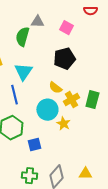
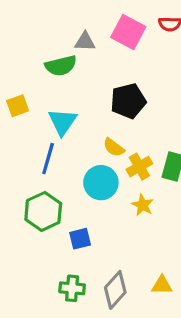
pink square: (66, 28) -> (128, 32), moved, size x1.5
green semicircle: (22, 37) -> (61, 66), turned -120
blue line: (14, 95) -> (48, 159), turned 30
yellow star: (63, 124) -> (143, 205), moved

